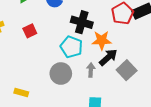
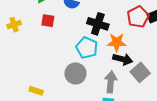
red square: (30, 31) -> (48, 21), moved, turned 32
black arrow: (108, 57) -> (123, 59), turned 54
gray arrow: (91, 70) -> (111, 82), moved, size x1.5

